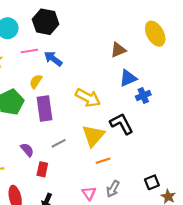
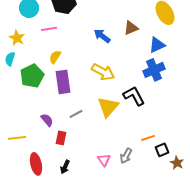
blue arrow: (53, 59) -> (102, 36), moved
blue triangle: (128, 78) -> (157, 45), moved
blue cross: (143, 96) -> (154, 70), size x1.5
orange line: (103, 161) -> (148, 138), moved

